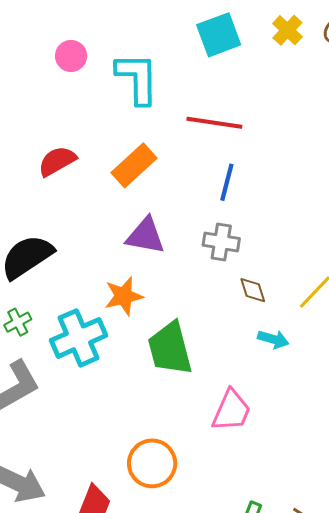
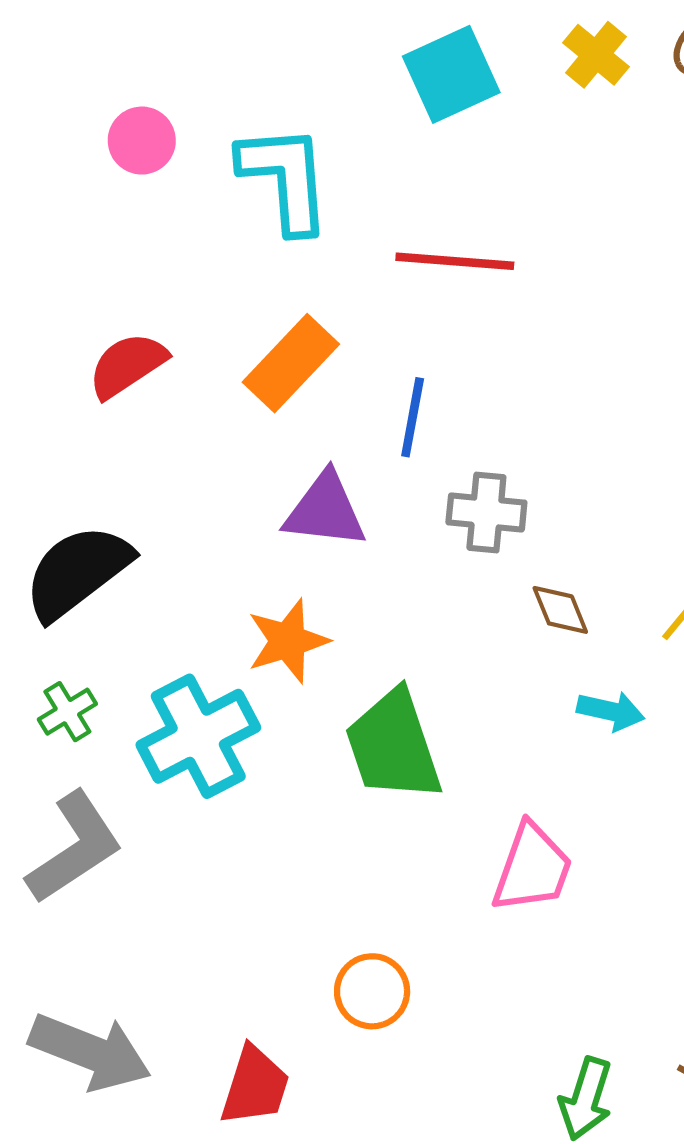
blue line: (227, 182) -> (413, 417), moved
orange circle: (152, 463) -> (372, 991), size x0.7

